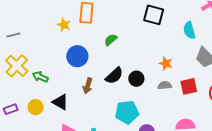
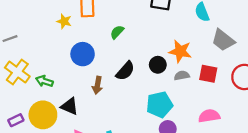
orange star: (166, 63) -> (180, 51), size x1.5
black circle: (136, 79) -> (158, 65), moved
red square: (189, 86) -> (208, 74), turned 30
yellow circle: (36, 107) -> (43, 115), size x1.6
cyan pentagon: (127, 112) -> (159, 105), moved

